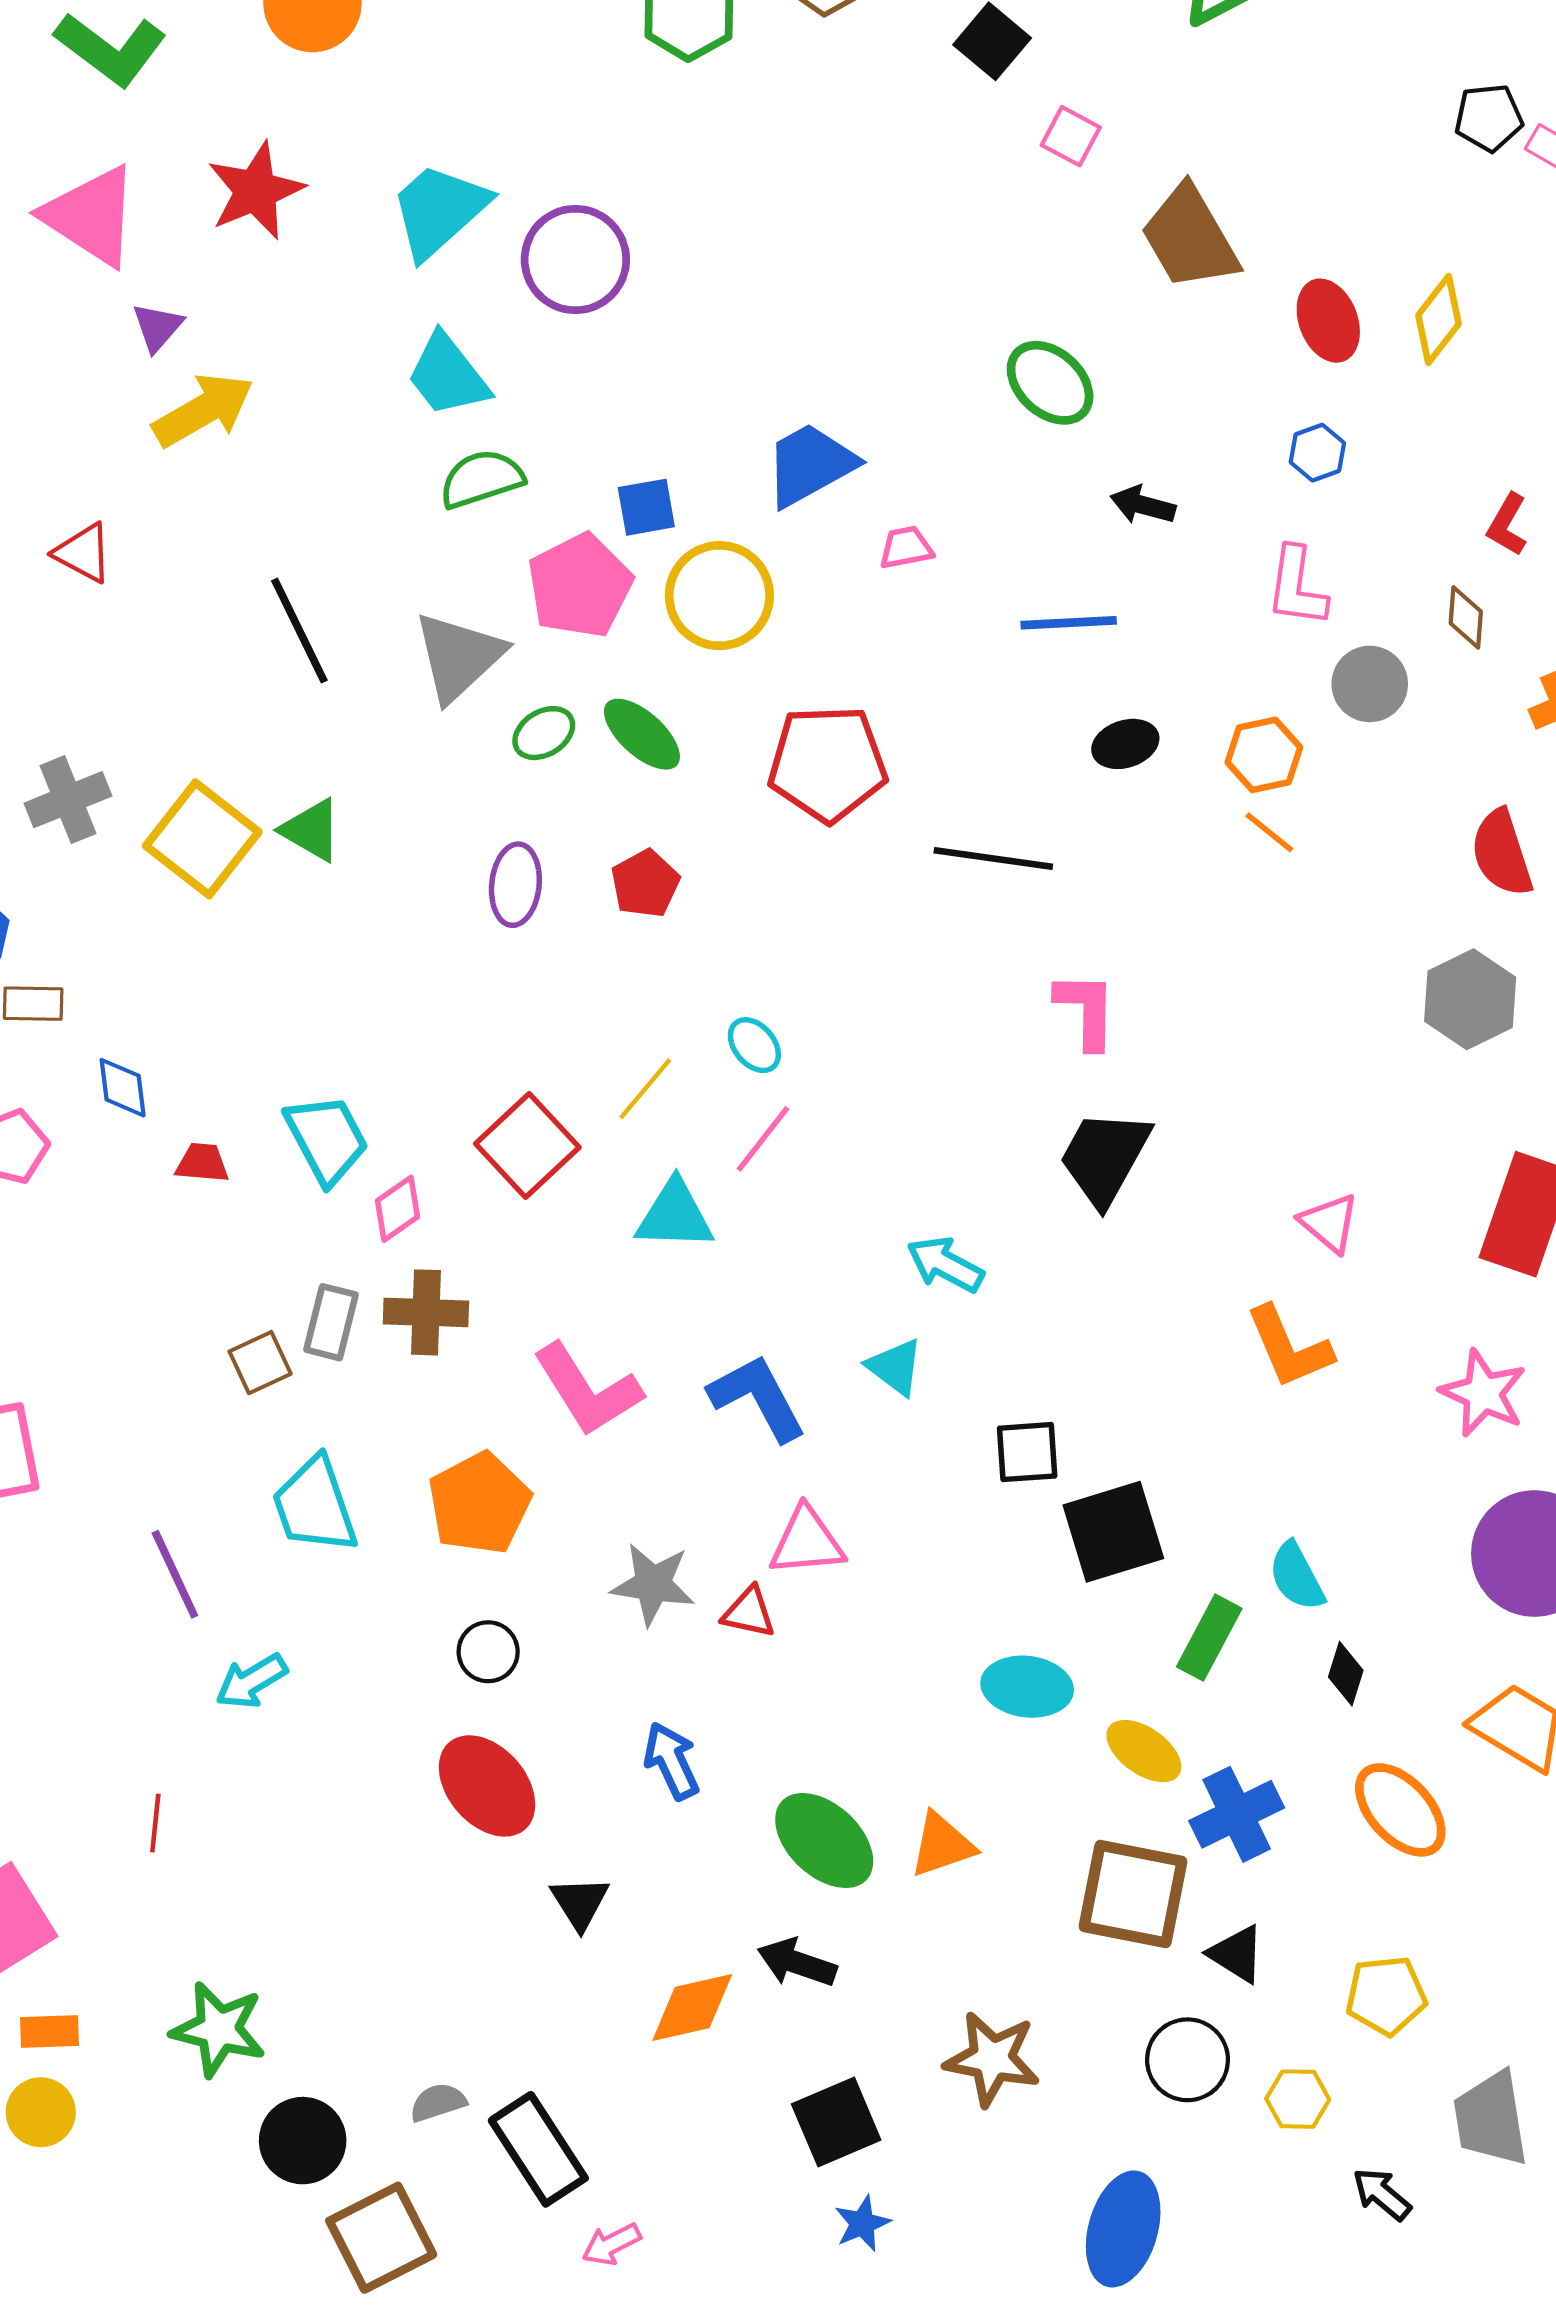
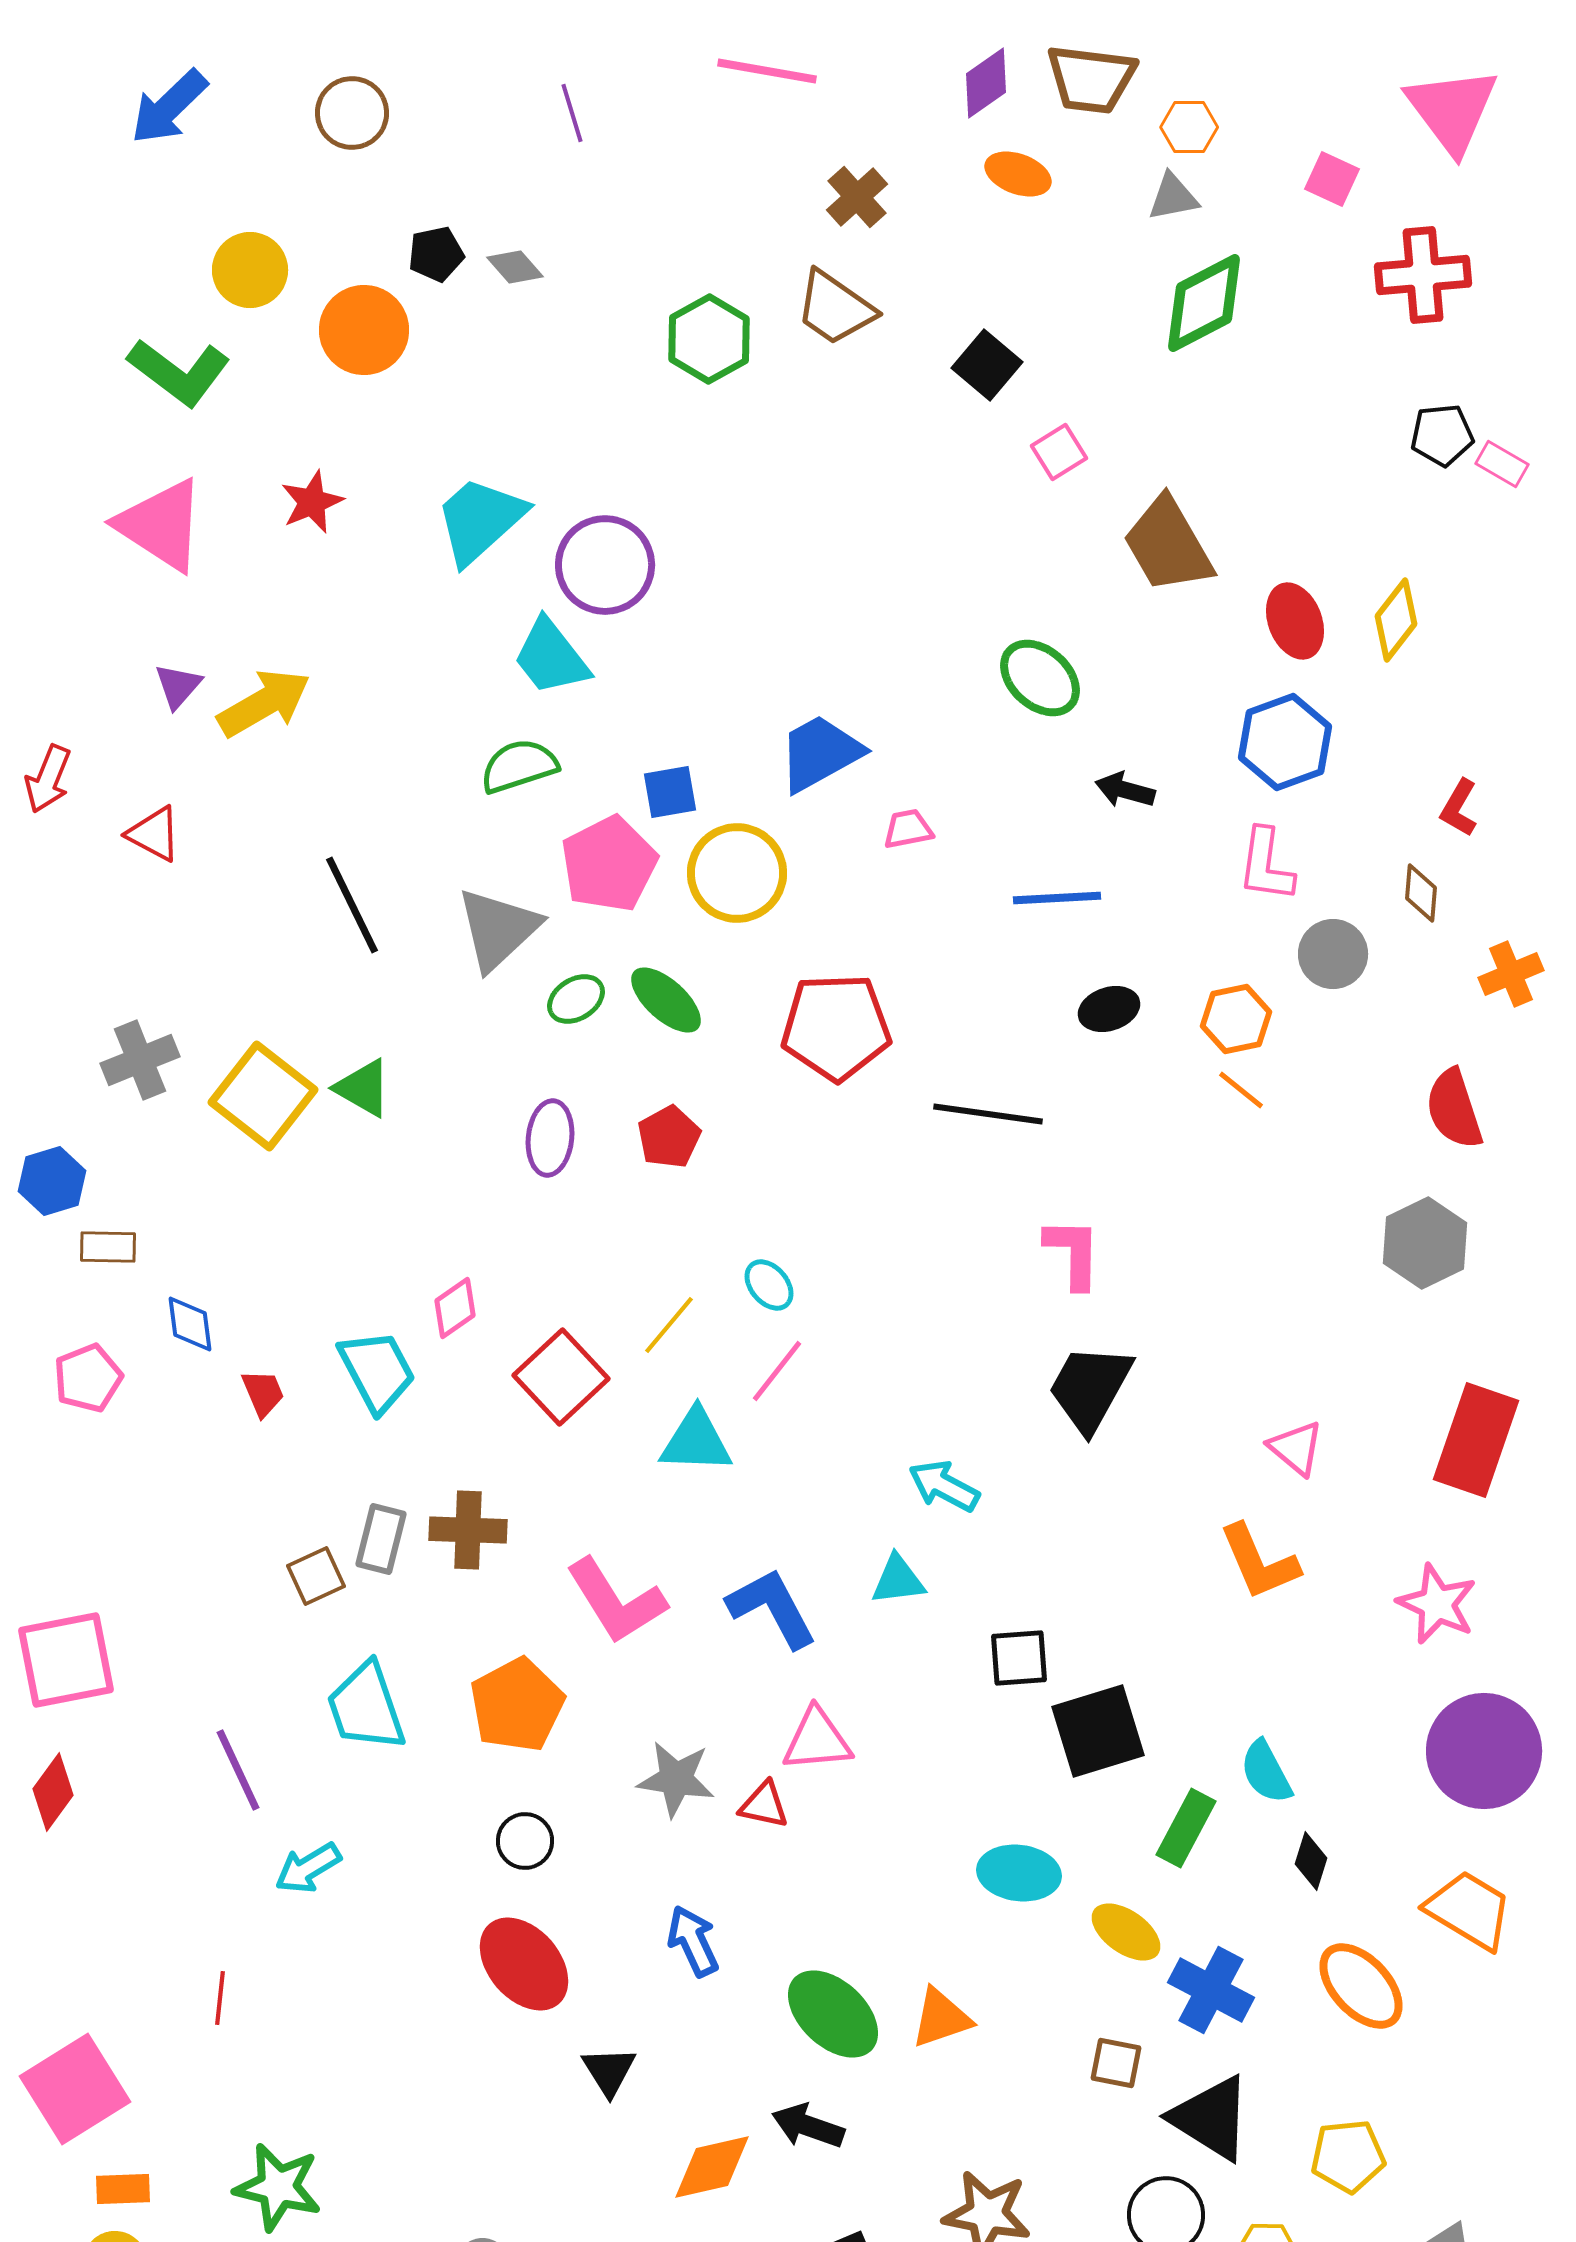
pink square: (1071, 136) -> (1059, 452), turned 30
red star: (256, 191) -> (312, 502), size x0.7
purple triangle: (158, 327) -> (178, 686), moved
cyan trapezoid: (448, 375) -> (551, 657), moved
blue hexagon: (1317, 453) -> (1285, 742), size x1.8
red trapezoid: (202, 1163) -> (263, 1393), turned 62
pink diamond: (398, 1209) -> (455, 1308), moved
cyan triangle: (895, 1367) -> (898, 1580), turned -44
blue cross: (1237, 1814) -> (1211, 1990), turned -36
brown square: (1133, 1894) -> (1116, 2063), size x0.5
black triangle: (1237, 1954) -> (1211, 2118), size x1.6

